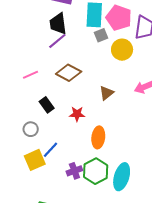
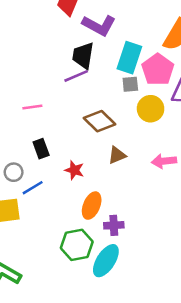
brown diamond: (69, 73) -> (100, 121), moved
blue line: (50, 150) -> (33, 188), moved
purple cross: (74, 171) -> (114, 225), moved

